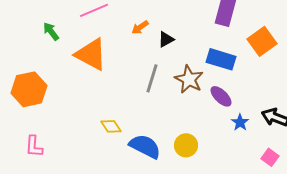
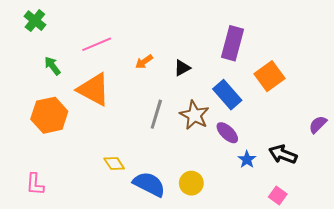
black triangle: (166, 39) -> (182, 68), moved
blue rectangle: (221, 59) -> (227, 95), turned 32
orange hexagon: (29, 89) -> (49, 115), moved

